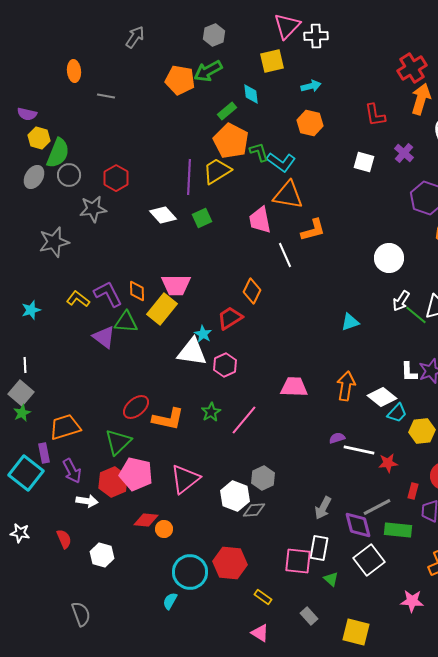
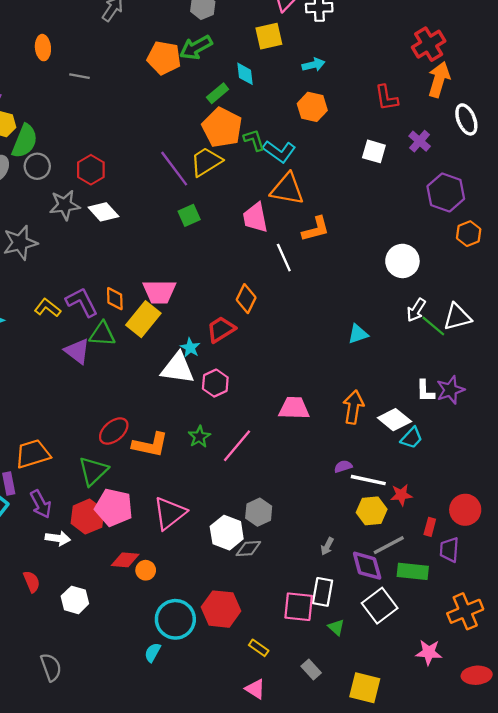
purple line: (189, 177) -> (174, 169), turned -40
white diamond: (163, 215) -> (103, 212), moved
yellow hexagon: (422, 431) -> (372, 511), moved
gray arrow: (323, 508) -> (327, 546), size x0.7

